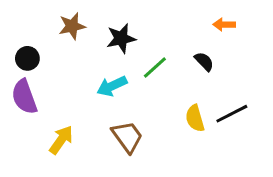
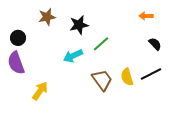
black semicircle: (204, 61) -> (155, 44), moved
brown trapezoid: (127, 137) -> (102, 80), moved

